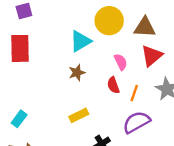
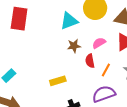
pink semicircle: (121, 62) -> (99, 43), turned -104
brown star: (77, 73) -> (74, 46), moved

